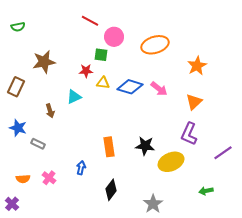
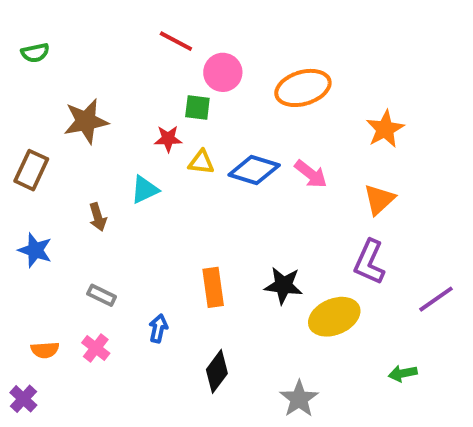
gray rectangle: (38, 144) -> (102, 295), moved

